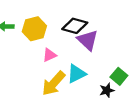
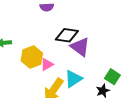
yellow hexagon: (34, 29) -> (32, 57), moved

